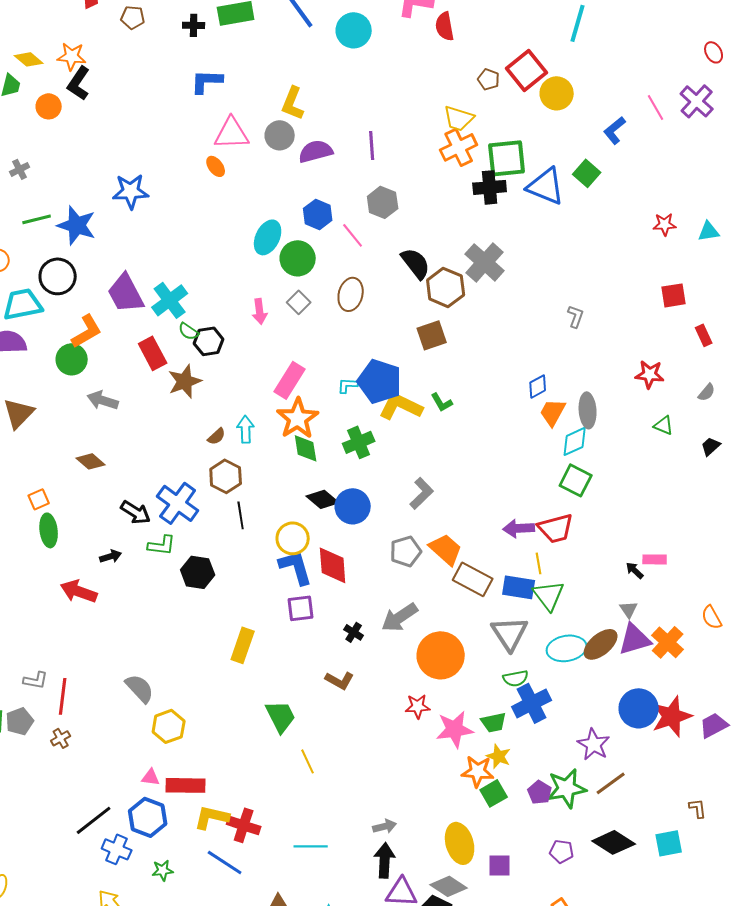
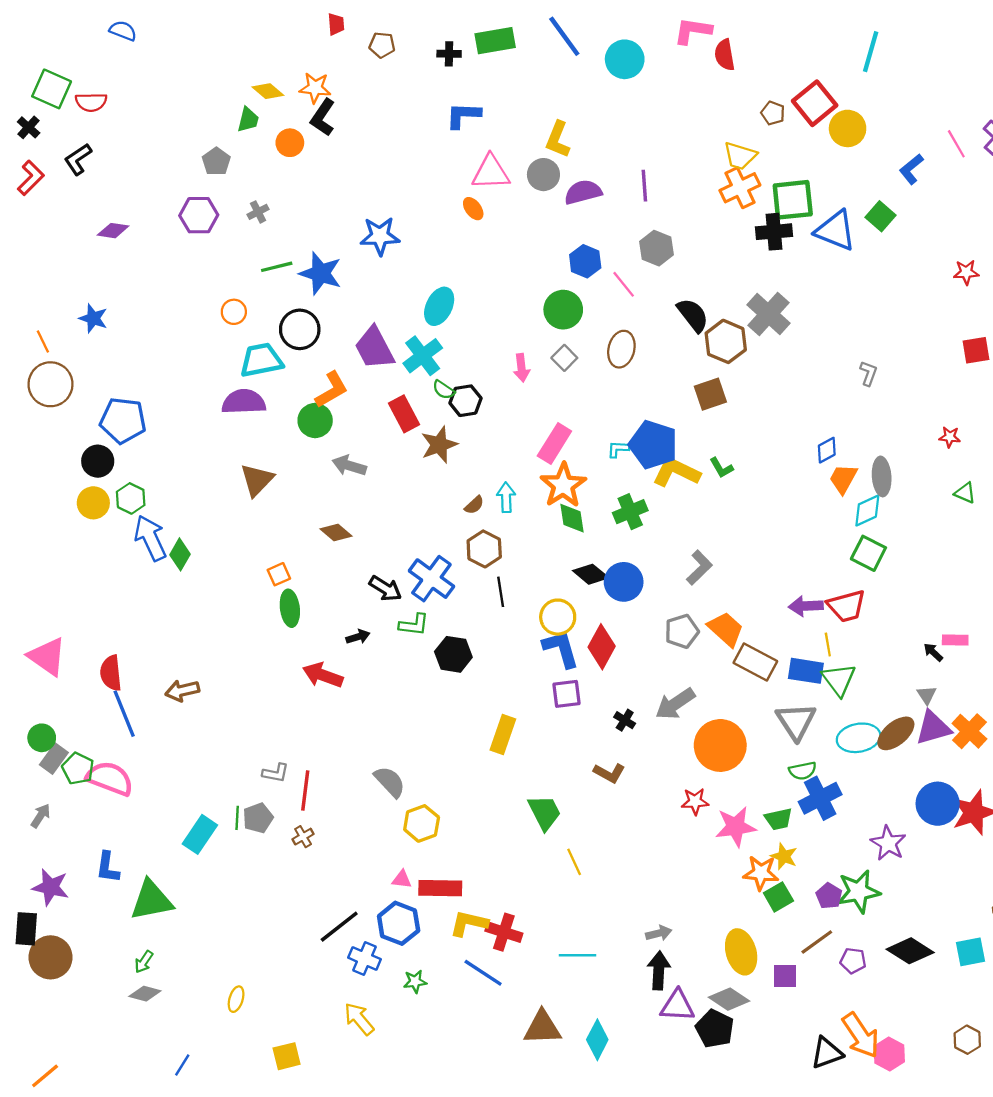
cyan ellipse: (268, 237) -> (439, 306), moved
red star: (650, 374) -> (950, 437), size x0.7
red diamond: (333, 565) -> (602, 647), turned 33
brown line: (611, 783) -> (817, 942), moved

